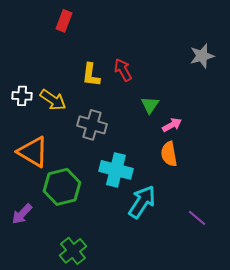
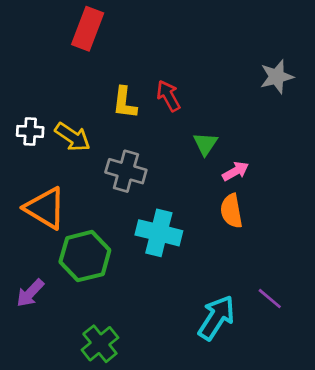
red rectangle: (64, 21) -> (88, 29), size x1.4
cyan arrow: (142, 202) -> (216, 318), moved

